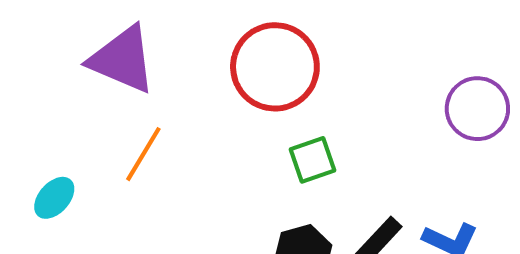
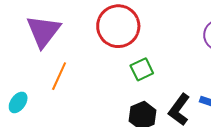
purple triangle: (122, 60) -> (43, 31), turned 51

